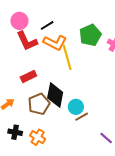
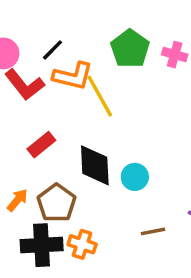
brown pentagon: (39, 104) -> (56, 203), moved
brown line: (82, 117) -> (153, 231), moved, turned 32
black cross: (15, 132) -> (42, 245), size x1.6

